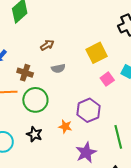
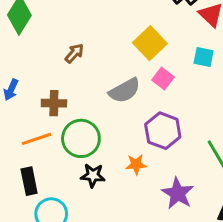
gray semicircle: (58, 68) -> (125, 91), moved, size x1.5
pink square: (107, 79) -> (163, 78), moved
black star: (34, 134) -> (93, 175), moved

